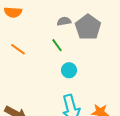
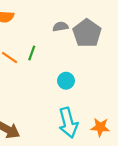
green line: (57, 45) -> (32, 53), moved, turned 56

